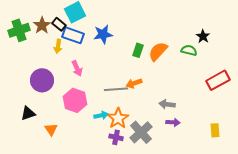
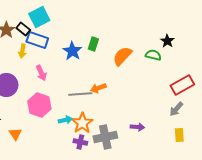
blue star: (103, 34) -> (72, 51), moved, turned -30
green rectangle: (138, 50) -> (93, 44), moved
gray arrow: (167, 104) -> (176, 109), moved, turned -56
gray cross: (141, 132) -> (105, 137), turned 30

